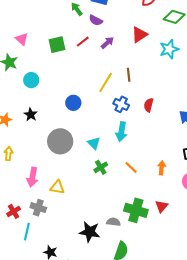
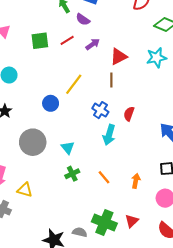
red triangle: (139, 35) -> (119, 56), moved
yellow line: (106, 83) -> (74, 84), moved
cyan arrow: (121, 132) -> (109, 135), moved

